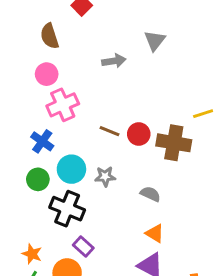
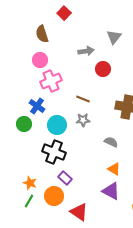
red circle: (139, 134) -> (103, 69), moved
gray star: (105, 176) -> (83, 120), moved
green circle: (38, 179) -> (24, 124), moved

